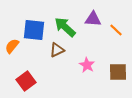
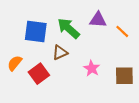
orange semicircle: (12, 46) -> (15, 63), moved
red square: (26, 81) -> (39, 74), moved

